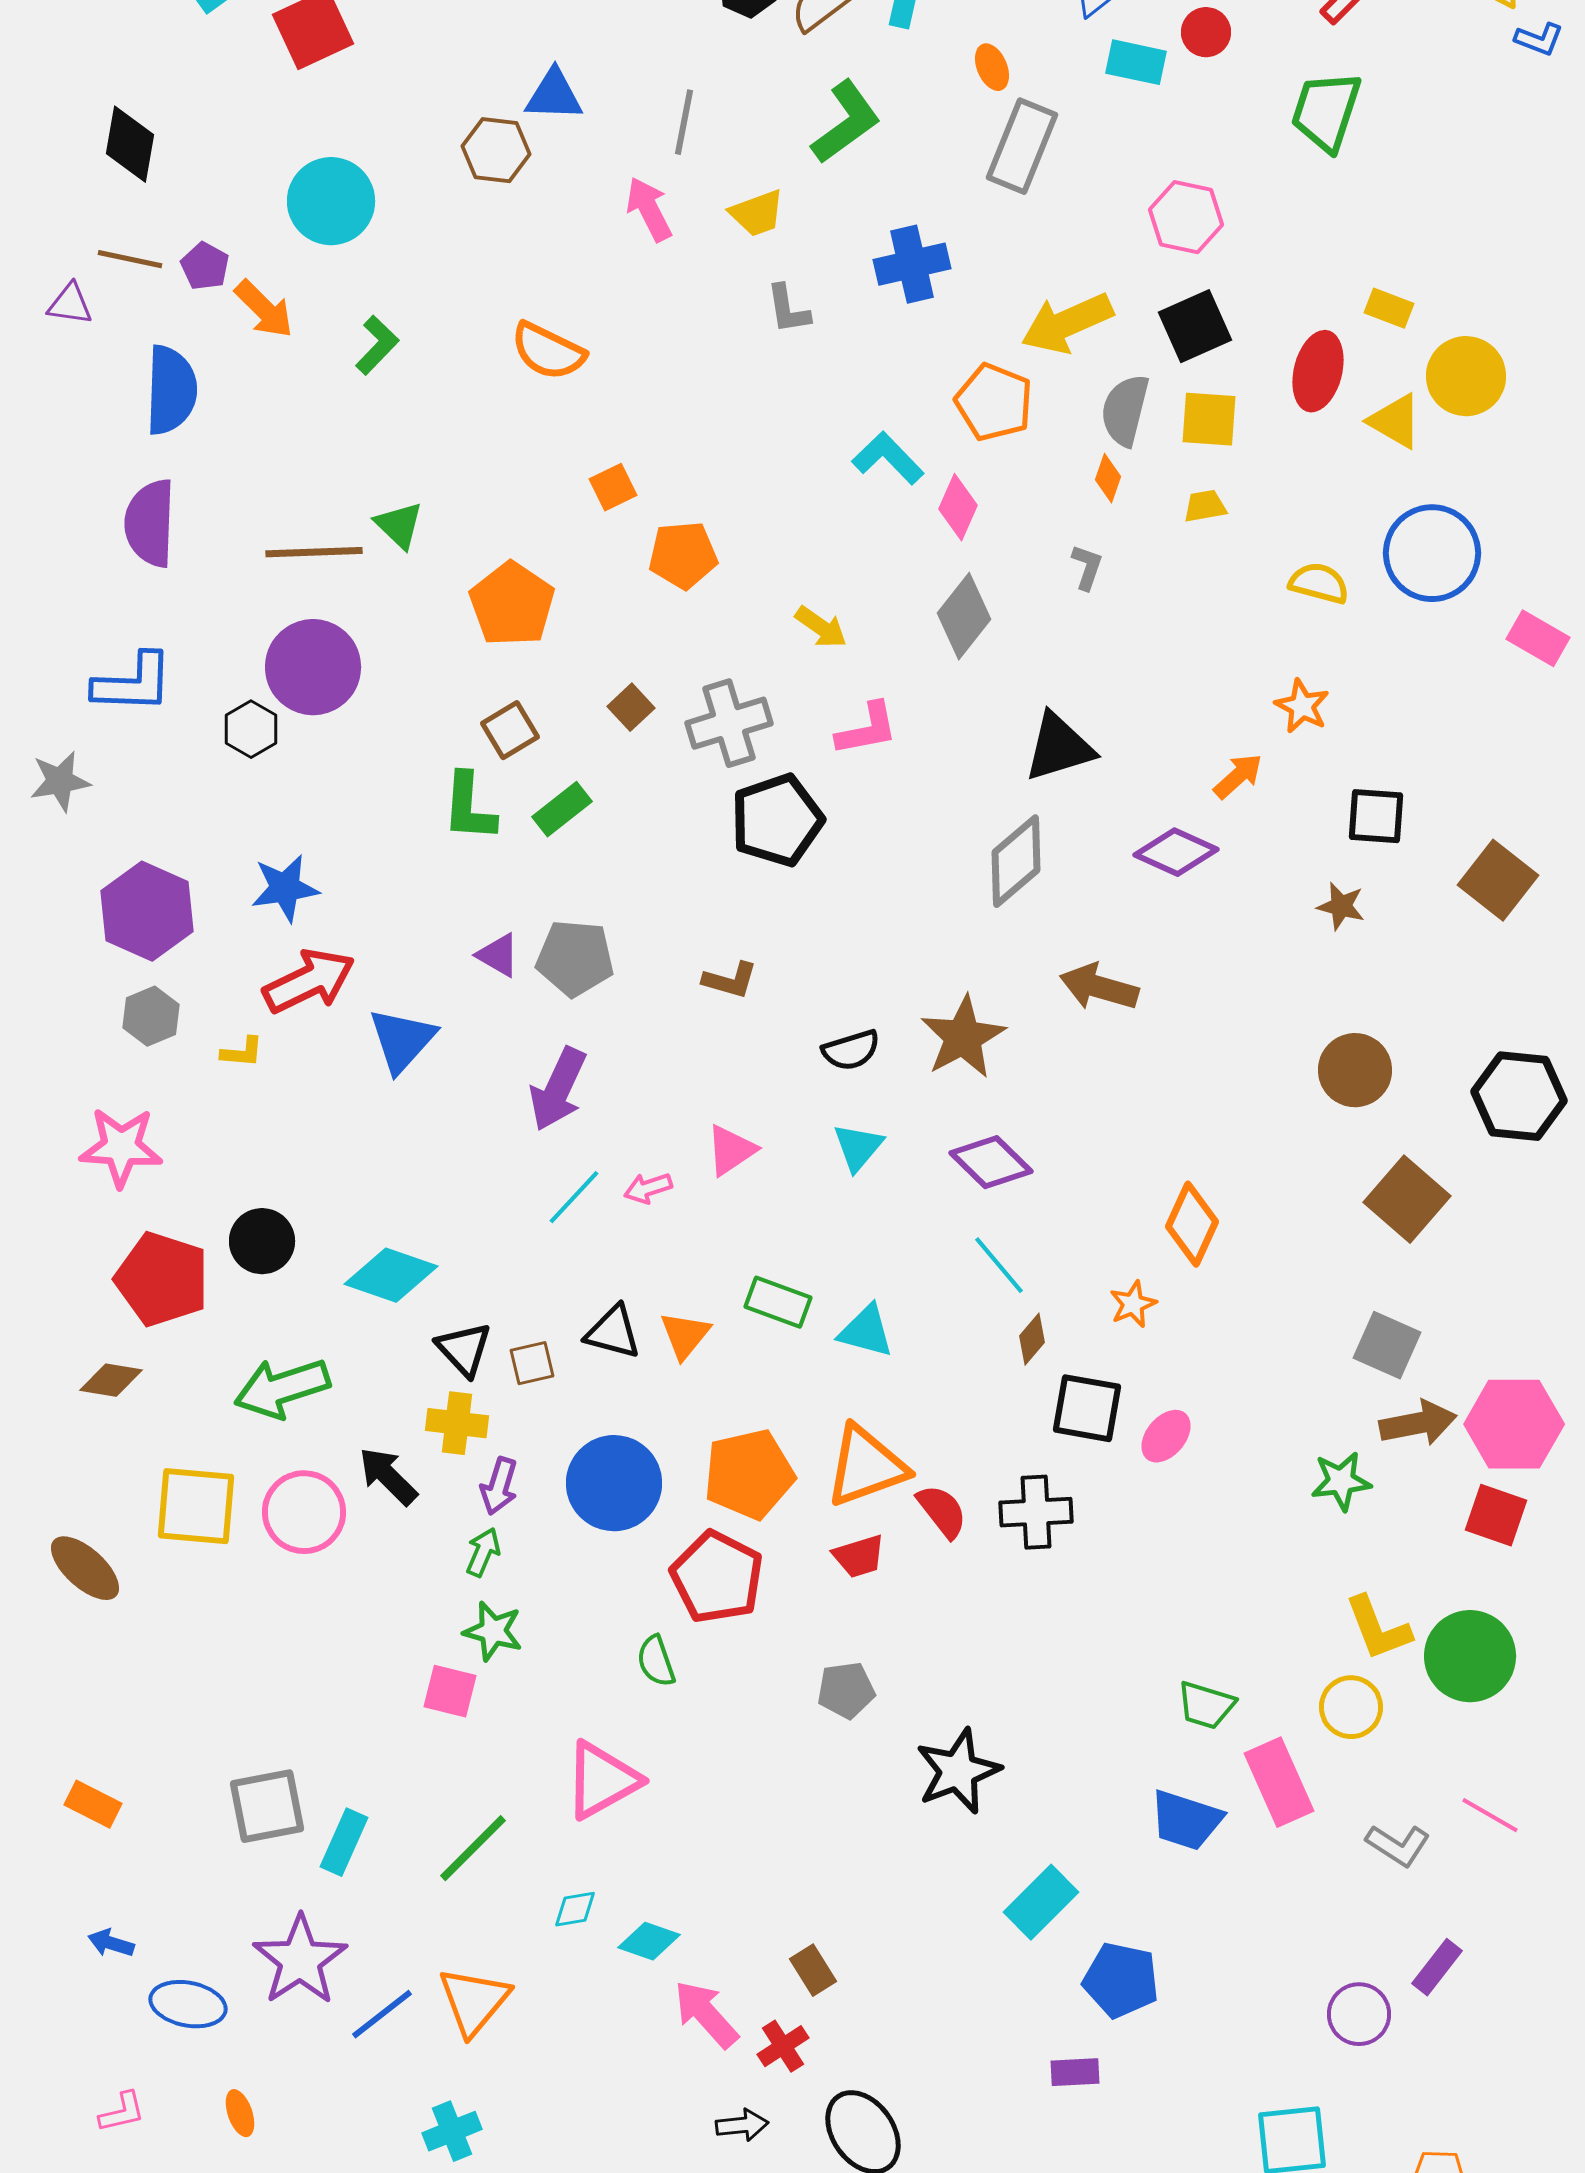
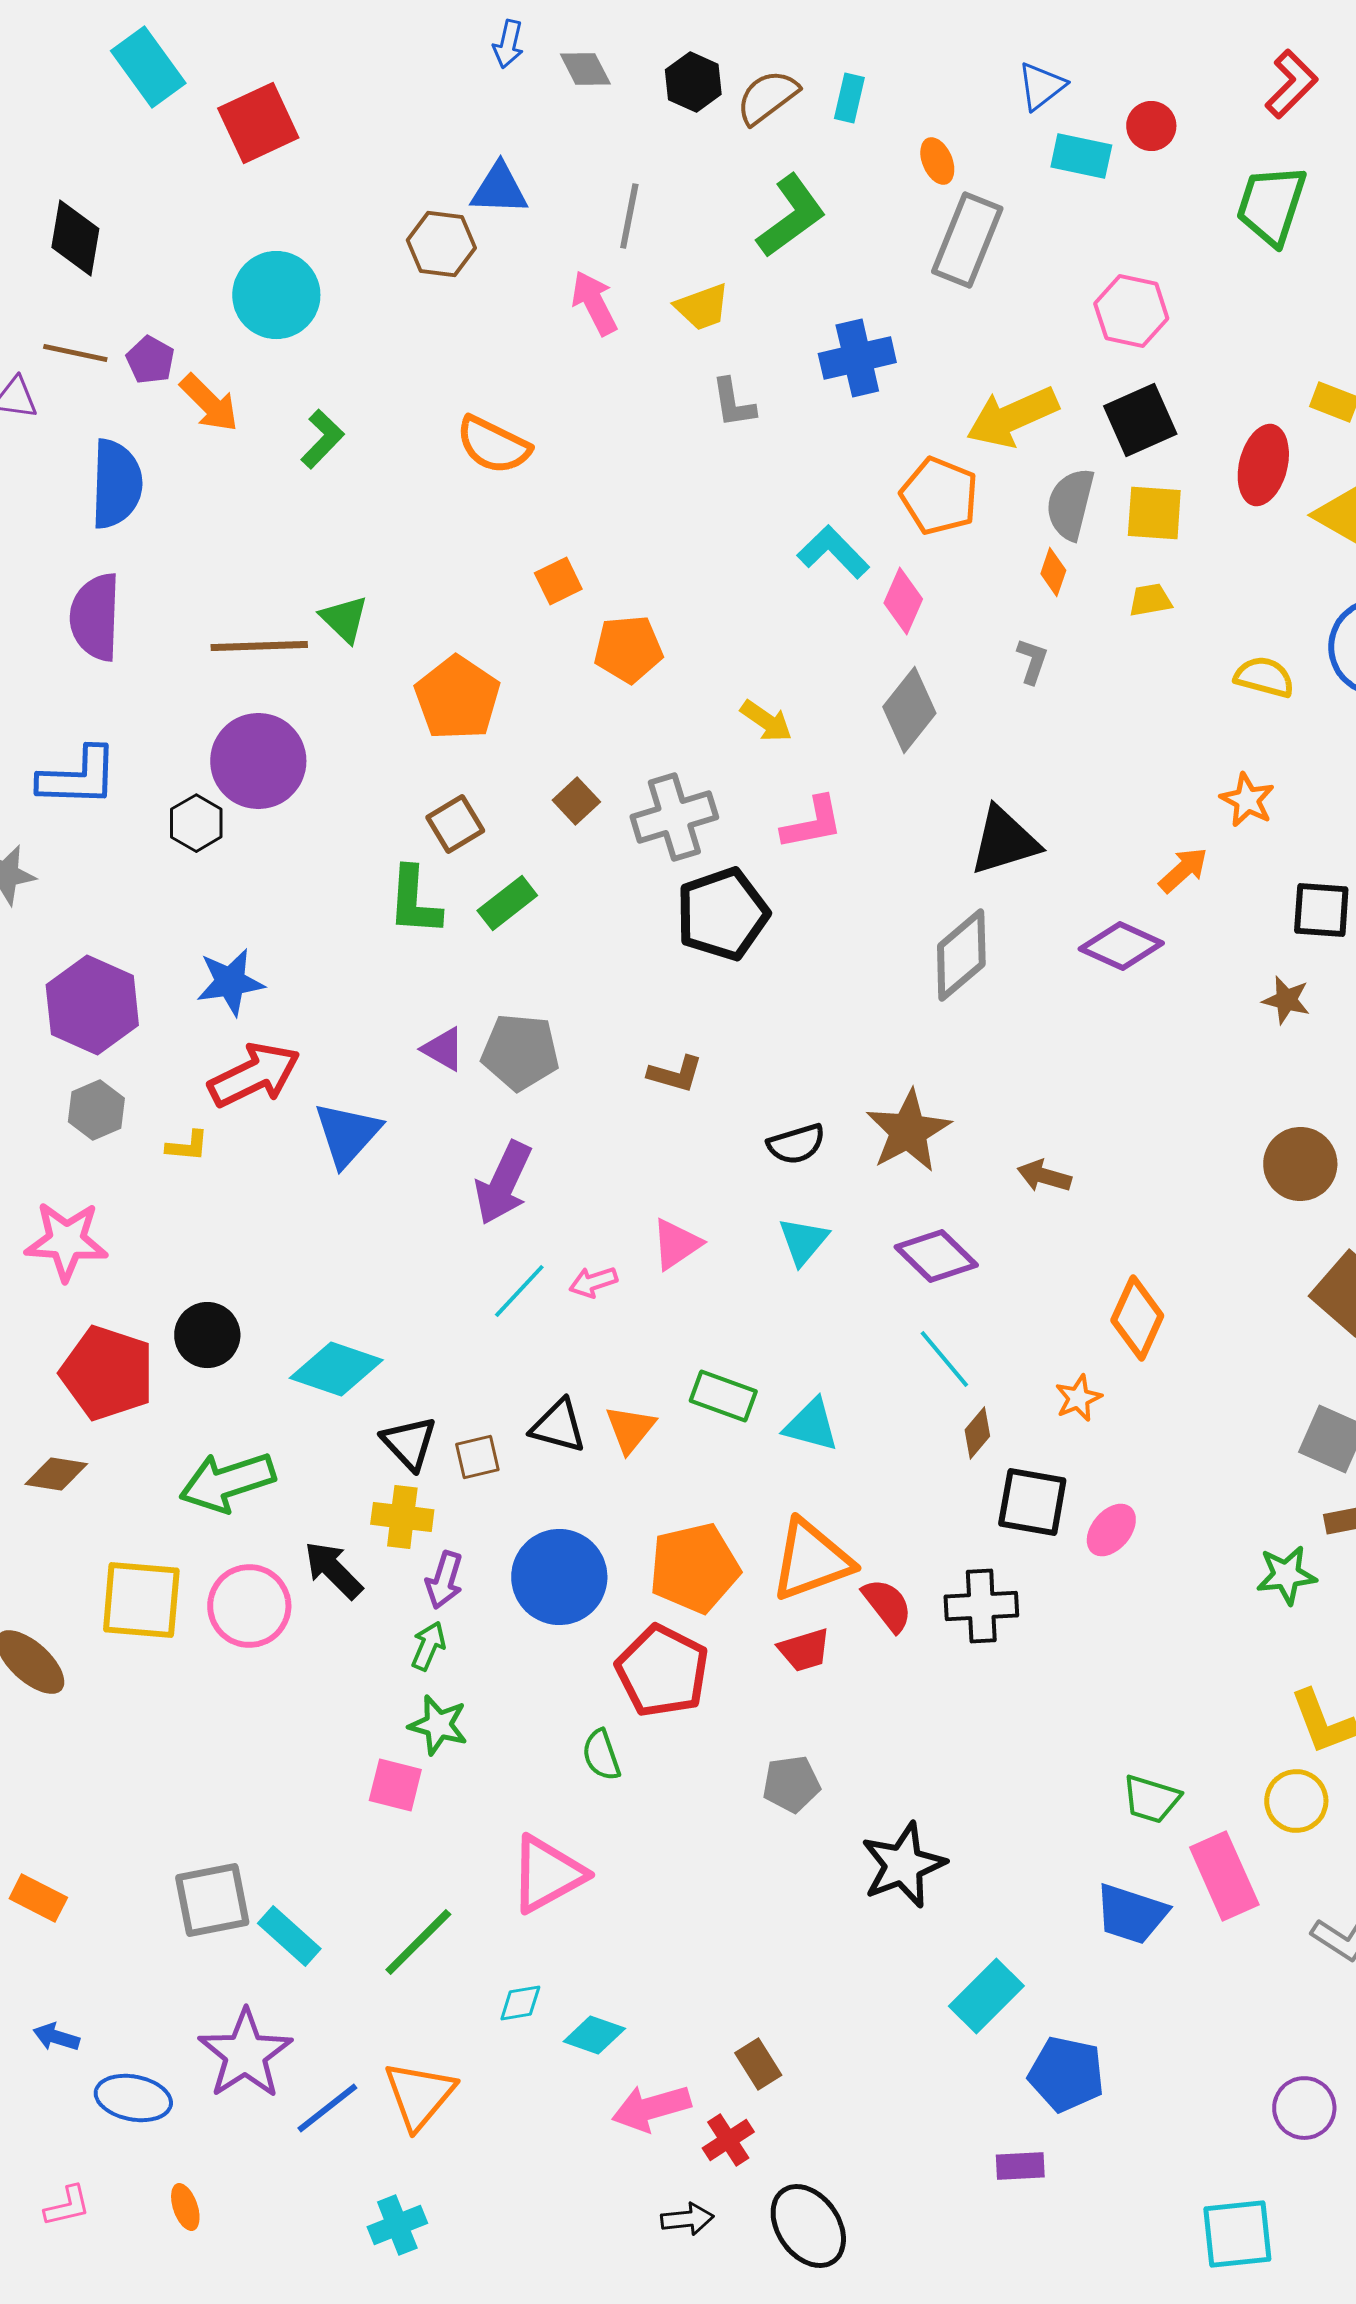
brown arrow: (1099, 987) -> (1044, 1176), moved, size x0.7
cyan rectangle: (344, 1842) -> (289, 1936), turned -72
pink arrow: (706, 2014) -> (651, 2108), turned -64

